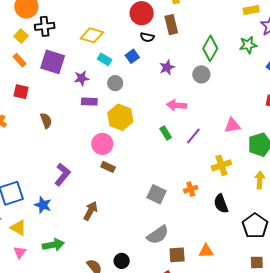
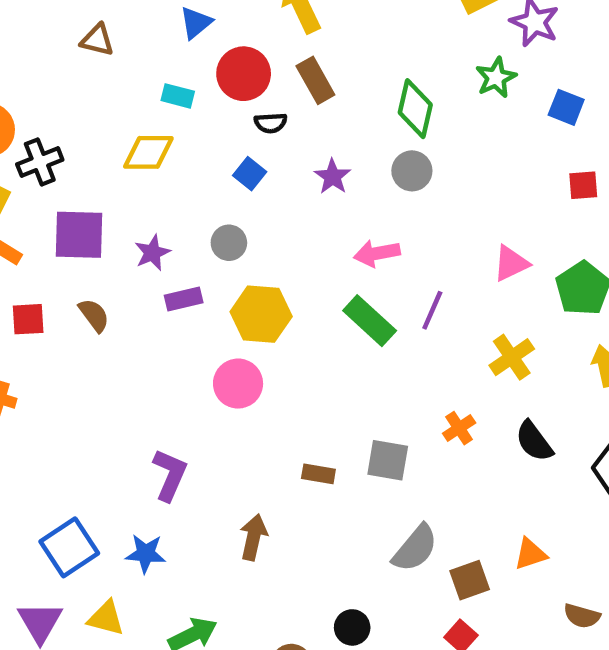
cyan rectangle: (105, 59) -> (178, 96), moved
brown semicircle: (46, 121) -> (94, 315), moved
green rectangle: (166, 133) -> (370, 321), size x1.6
brown rectangle: (108, 167) -> (318, 474), moved

